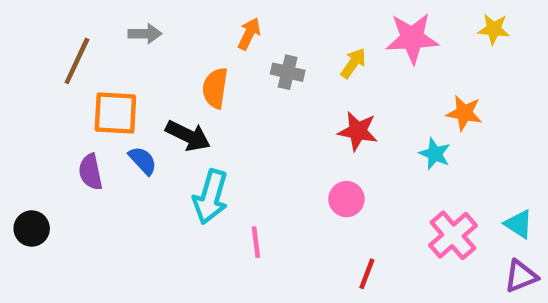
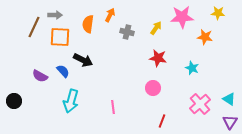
gray arrow: (145, 34) -> (55, 15), moved
orange semicircle: (215, 88) -> (88, 24), moved
orange square: (115, 113) -> (60, 37), moved
orange star: (464, 113) -> (205, 37), moved
purple semicircle: (91, 172) -> (40, 76), turned -49
cyan arrow: (211, 197) -> (71, 101), moved
purple triangle: (521, 276) -> (230, 122), turned -35

